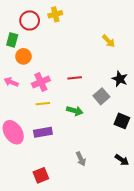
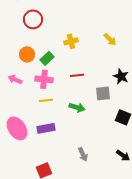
yellow cross: (55, 14) -> (71, 41), moved
green rectangle: (12, 40) -> (47, 58), moved, turned 32
pink cross: (41, 82) -> (44, 79), turned 30
gray square: (101, 96) -> (103, 93), turned 35

